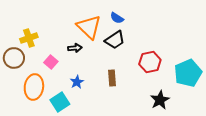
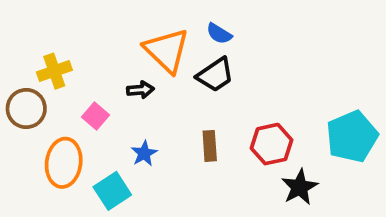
red hexagon: (150, 62) -> (271, 144), moved

